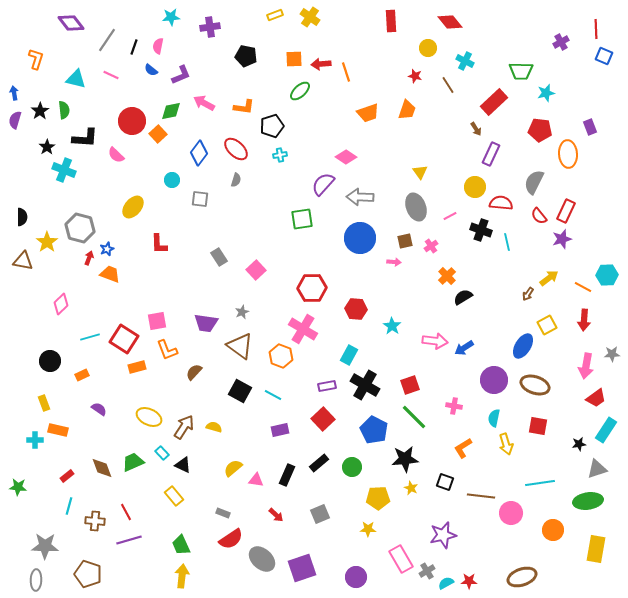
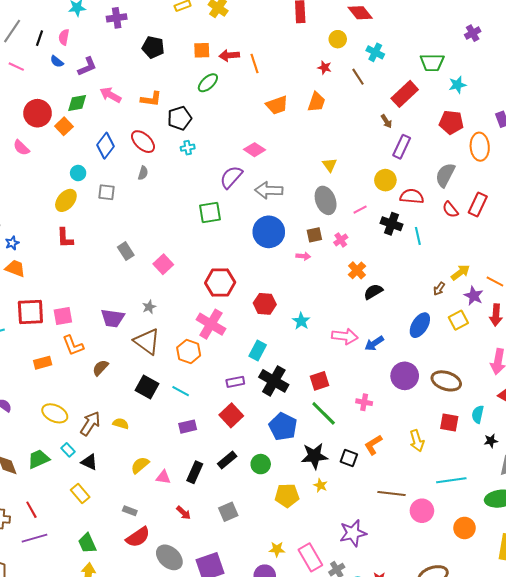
yellow ellipse: (133, 207) -> (66, 200), moved
purple star: (562, 239) -> (474, 296), moved, turned -30
red square: (124, 339) -> (30, 312), moved, turned -36
blue ellipse: (523, 346) -> (420, 325), moved
cyan semicircle: (494, 418) -> (478, 414), moved
black square: (445, 482) -> (349, 458), moved
yellow star: (368, 529) -> (277, 549), moved

